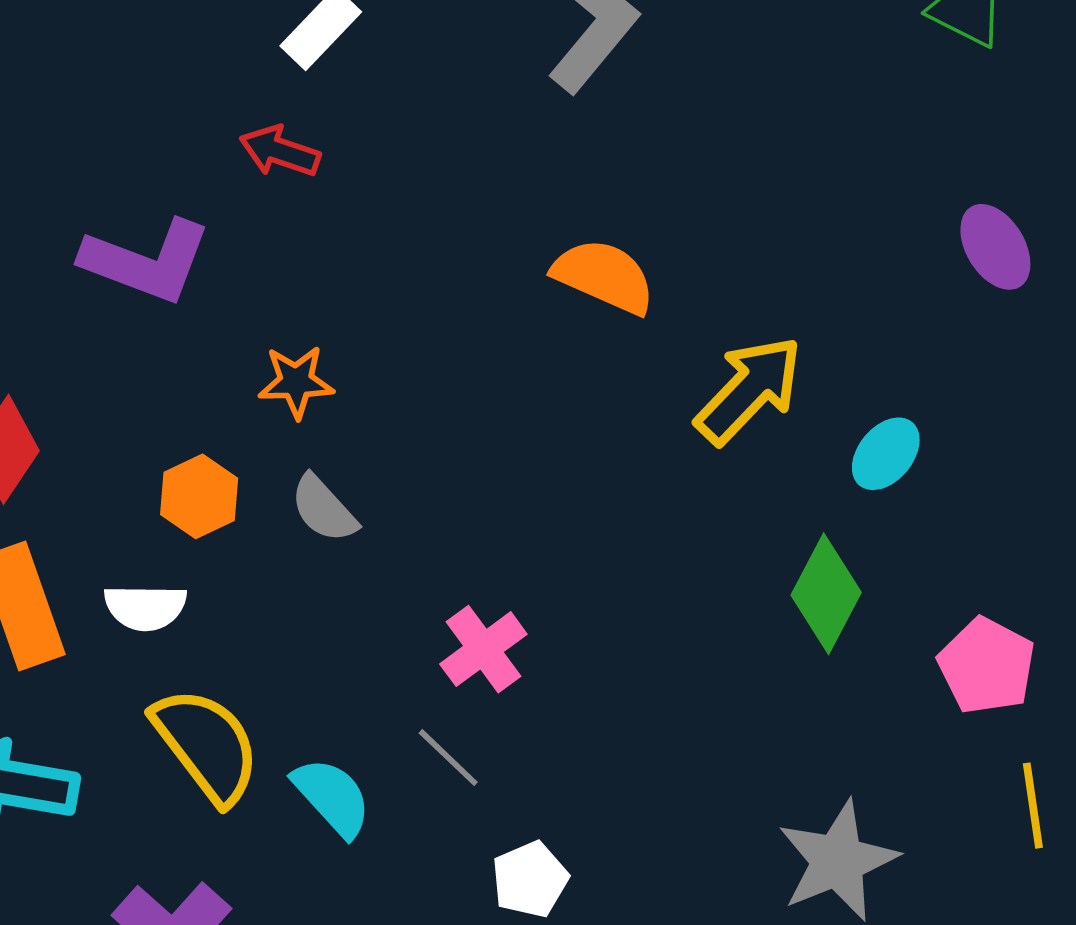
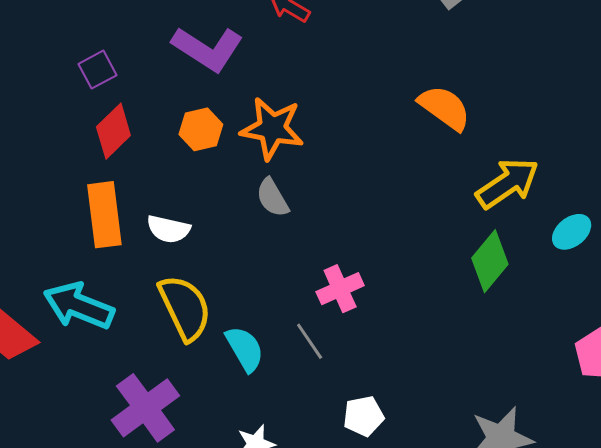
orange star: (296, 382) -> (272, 128), size x1.6
orange hexagon: (199, 496) -> (201, 129), moved
green diamond: (826, 594) -> (490, 261), moved
white pentagon: (530, 879) -> (363, 416), moved

